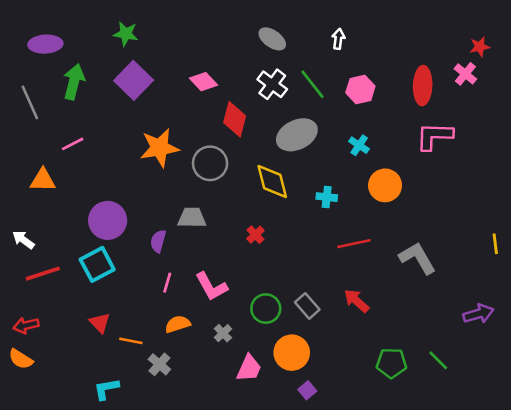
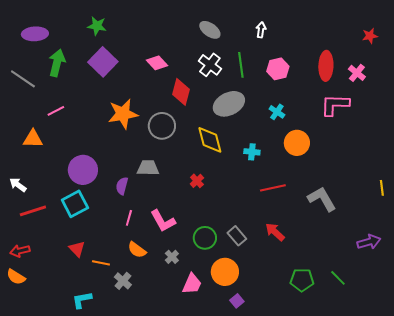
pink cross: (465, 74) -> (357, 73), moved
green line: (312, 84) -> (241, 65), turned 30
gray line: (30, 102) -> (23, 79), turned -32
orange semicircle: (178, 324) -> (137, 250), turned -126

